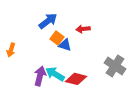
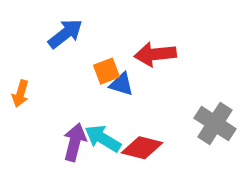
blue arrow: (48, 21) -> (65, 34), moved
red arrow: (83, 29) -> (155, 54), size x1.5
orange square: (57, 38) -> (106, 71), turned 32

